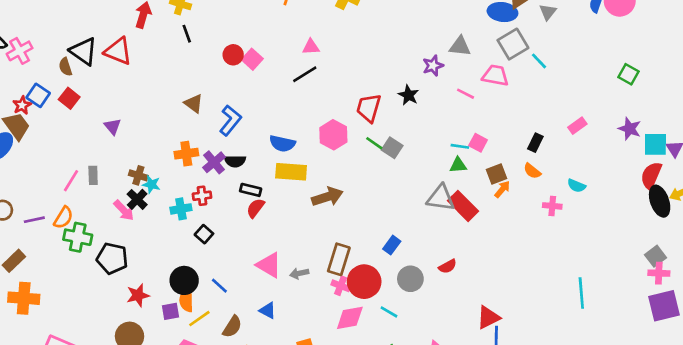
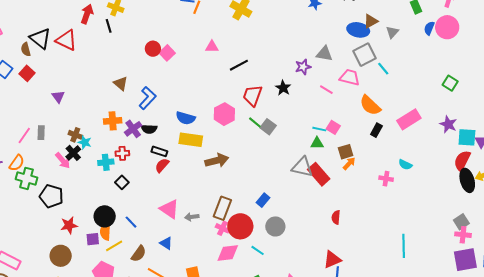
black line: (187, 34) -> (109, 26), moved
black line: (305, 74) -> (239, 65), moved
pink rectangle: (577, 126) -> (409, 119), size x1.6
orange semicircle: (532, 171) -> (370, 105), moved, size x1.6
red semicircle: (448, 266) -> (336, 217), moved, turned 120

